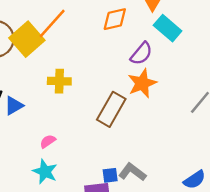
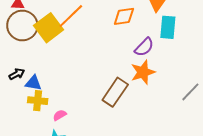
cyan rectangle: (168, 28) -> (168, 27), turned 50
yellow cross: (59, 81) -> (38, 101), moved
blue triangle: (14, 106) -> (33, 83), turned 36

